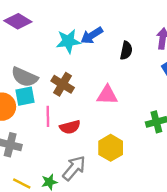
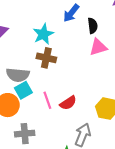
blue arrow: (92, 35) -> (71, 13), moved
brown cross: (63, 84) -> (46, 58), moved
pink triangle: (107, 95) -> (98, 47), moved

